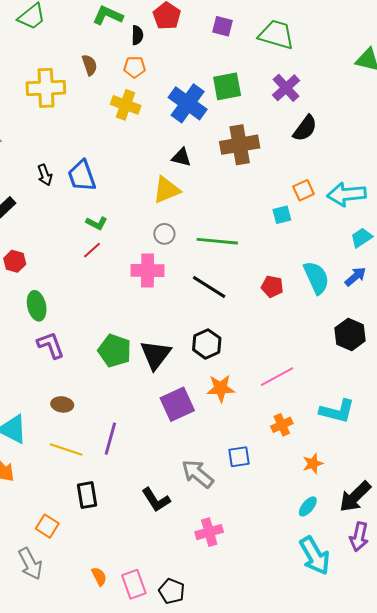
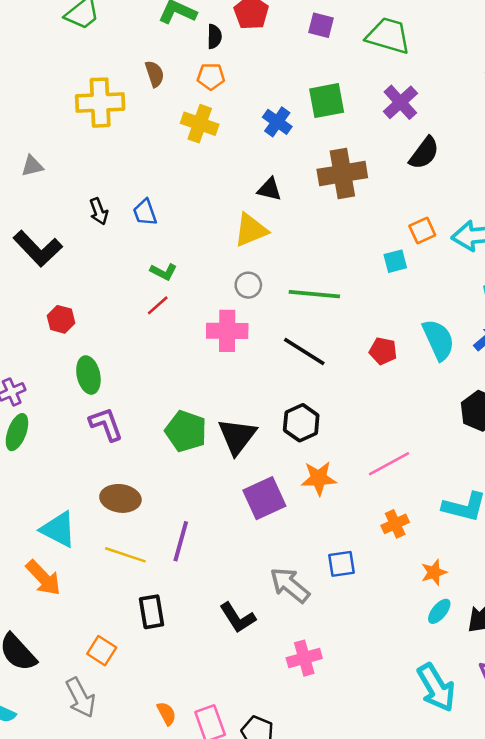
blue cross: (188, 103) -> (277, 122), size x0.6
blue trapezoid: (82, 176) -> (145, 212), size x0.7
brown ellipse: (62, 404) -> (120, 498), size x1.4
cyan ellipse: (308, 506) -> (439, 611), moved

